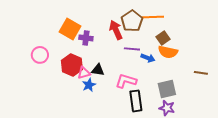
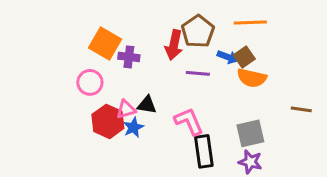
orange line: (153, 17) -> (250, 22), moved
red arrow: (116, 30) -> (174, 45), turned -144
pink circle: (40, 55) -> (90, 82), moved
blue arrow: (148, 58) -> (228, 57), moved
red hexagon: (72, 65) -> (108, 121), moved
pink L-shape: (126, 81) -> (189, 121), turned 50

